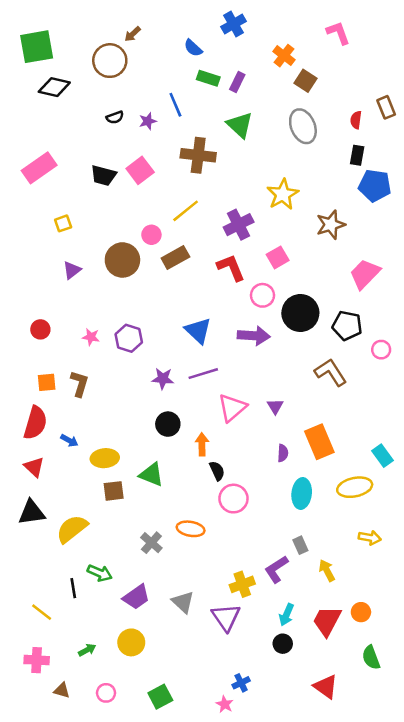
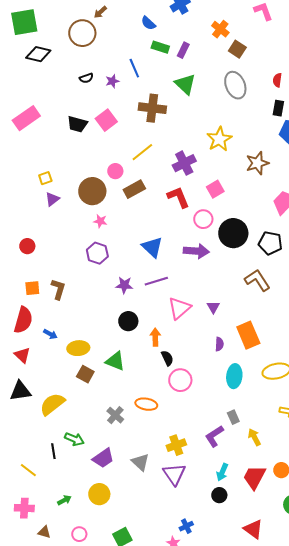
yellow square: (63, 223) -> (45, 178), moved
pink star: (91, 337) -> (100, 221), moved
brown square: (114, 491) -> (85, 374), turned 36
yellow cross: (242, 584) -> (176, 445), moved

